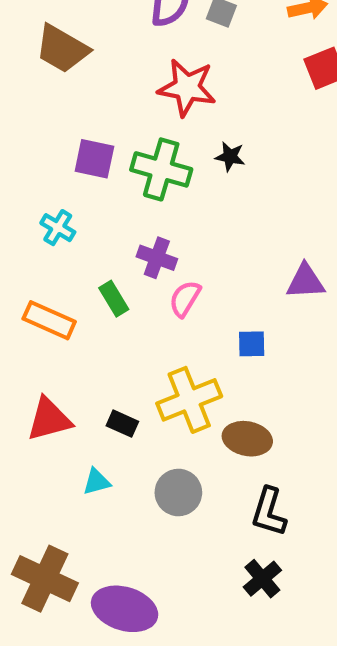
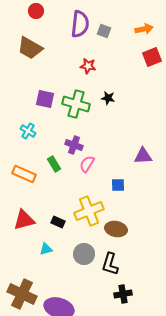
red star: (187, 88) -> (88, 66), size x0.6
black L-shape: (269, 512) -> (110, 264), moved
black cross: (262, 579) -> (123, 294), turned 30

